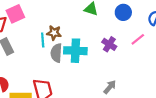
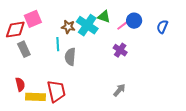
brown star: (54, 33) -> (68, 27), moved
pink line: (138, 39) -> (123, 25), moved
cyan cross: (75, 51) -> (87, 25), moved, turned 30

